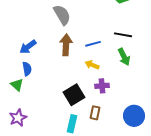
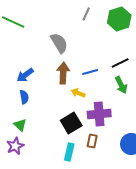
black line: (123, 35) -> (120, 63), turned -36
yellow arrow: (92, 65) -> (78, 93), moved
green triangle: (17, 85) -> (20, 125), moved
purple cross: (102, 86) -> (99, 114), size x1.6

